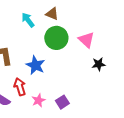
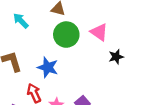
cyan arrow: (28, 20) -> (21, 21), moved

